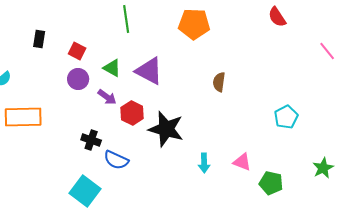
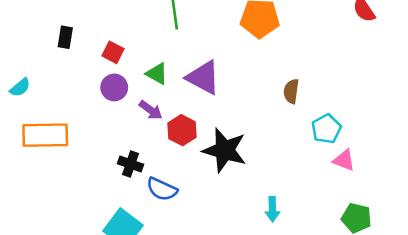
cyan pentagon: (286, 117) -> (326, 129), moved
pink triangle: (242, 162) -> (344, 160), moved
cyan arrow: (204, 163) -> (272, 209), moved

